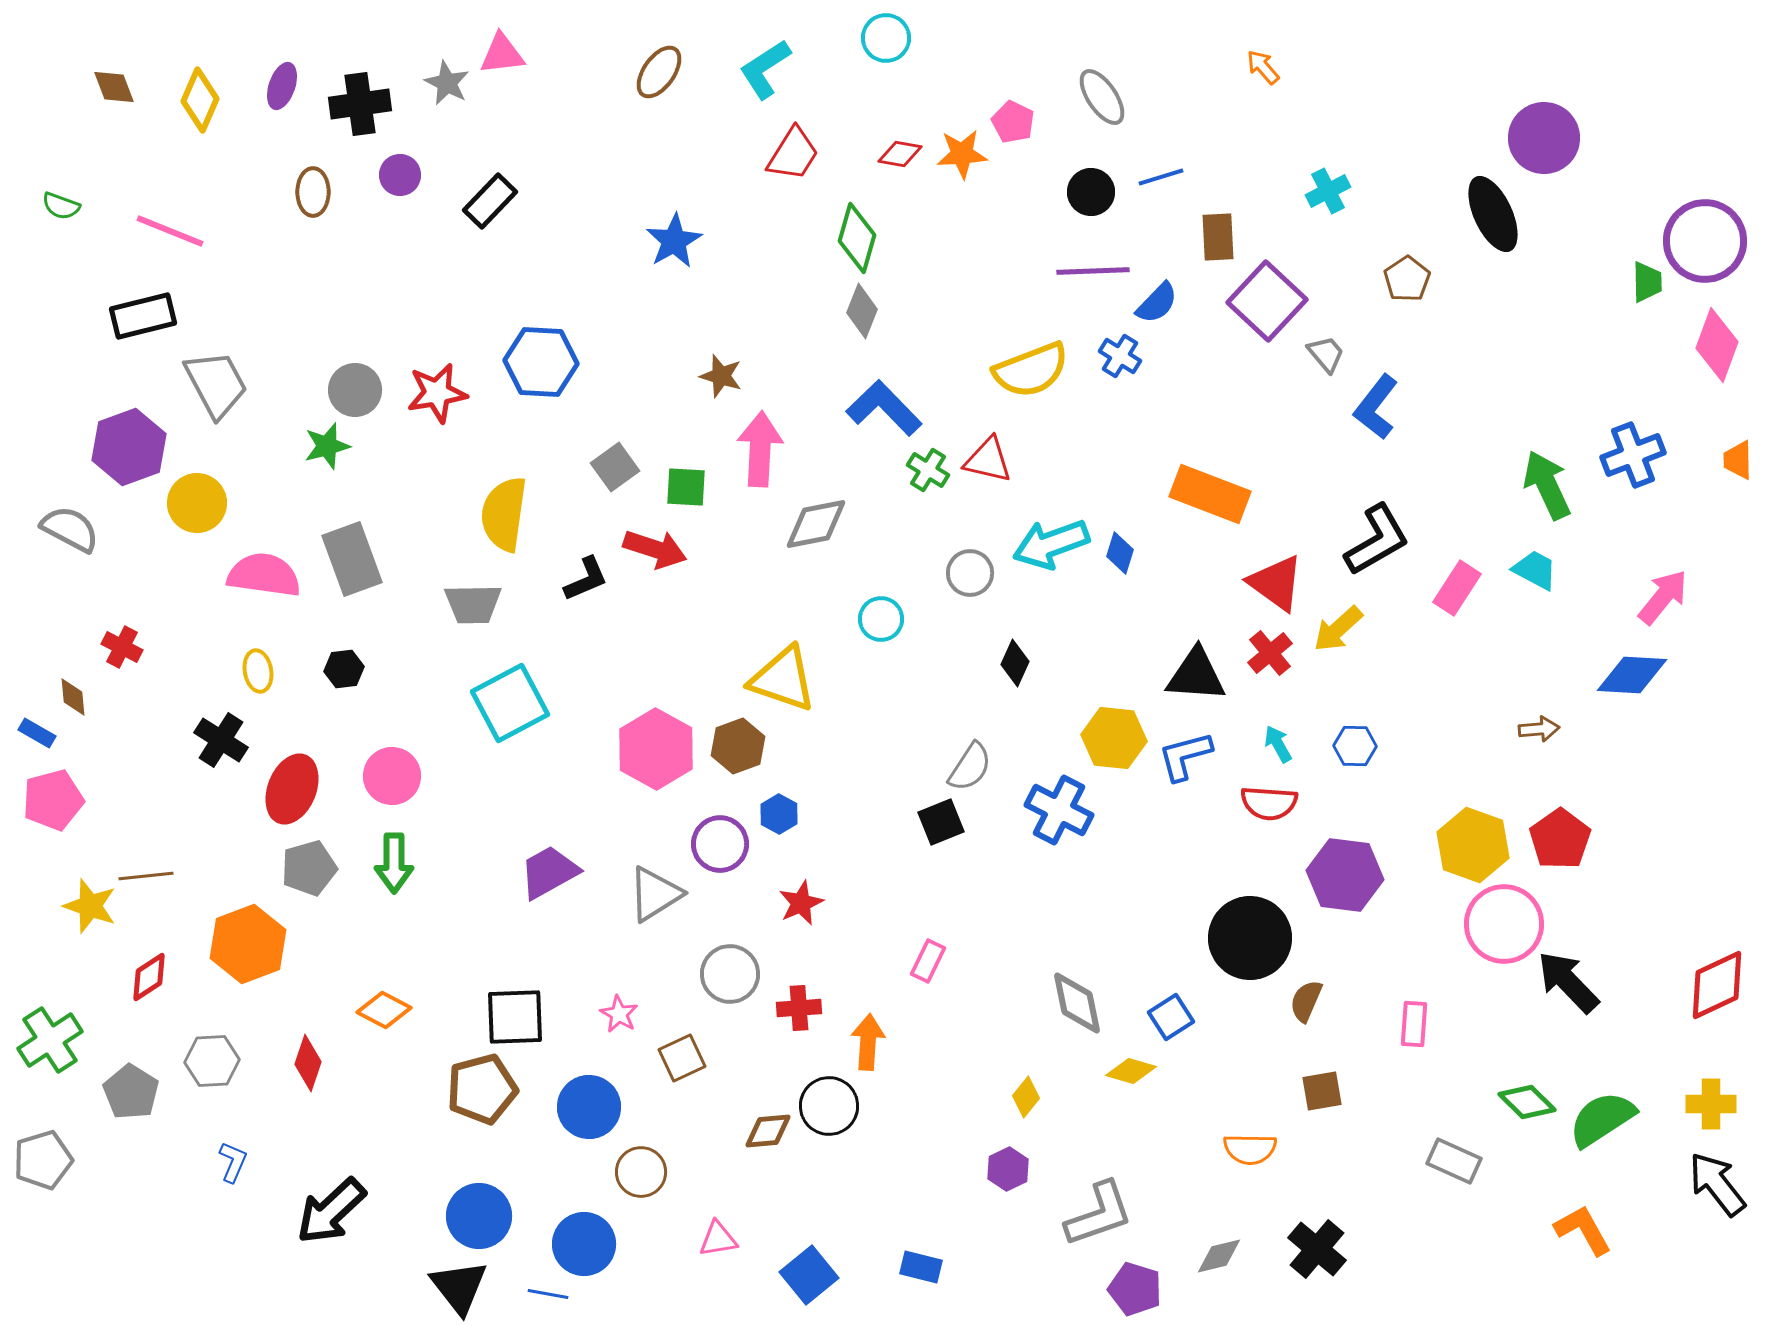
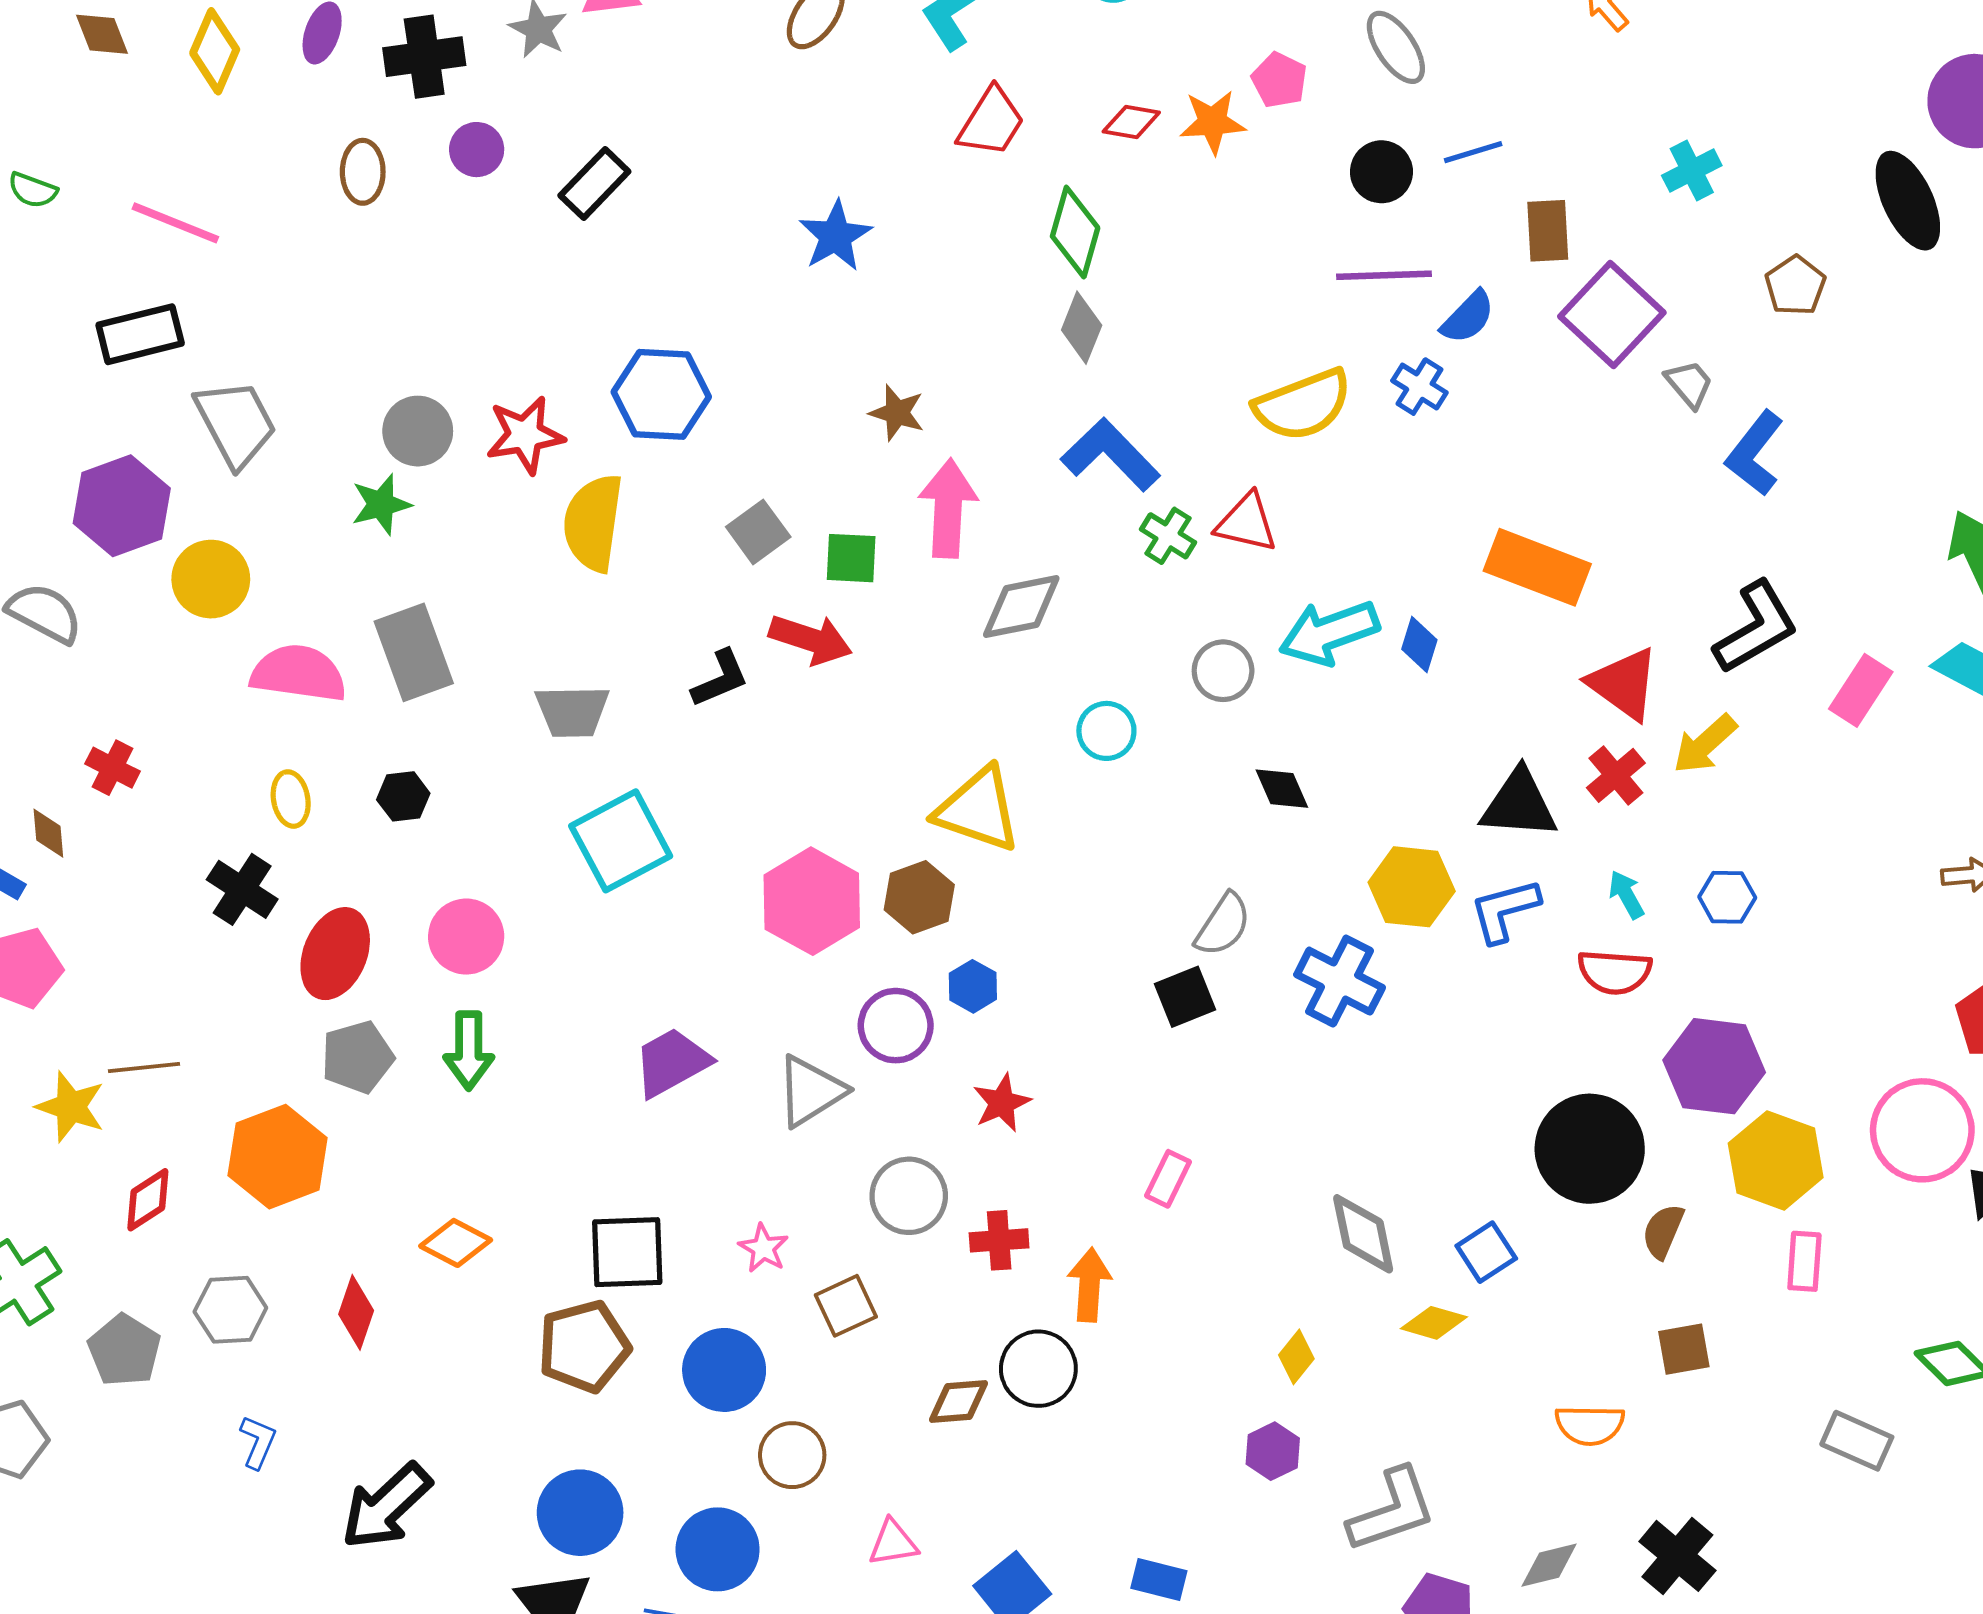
yellow semicircle: (504, 514) -> (593, 523), moved
black diamond: (1015, 663) -> (1282, 789), turned -48
yellow hexagon: (1473, 845) -> (1776, 1160), moved

